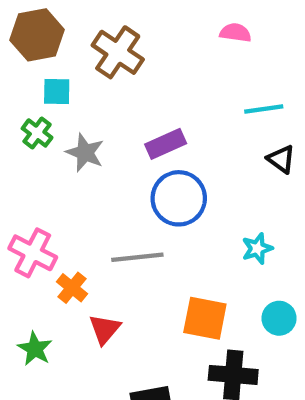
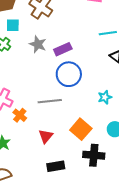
gray star: (85, 153) -> (38, 44), moved
orange square: (205, 318) -> (81, 129), turned 30
red triangle: (105, 329) -> (46, 136), moved

